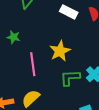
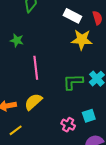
yellow star: (60, 51) -> (82, 40), moved, turned 30

